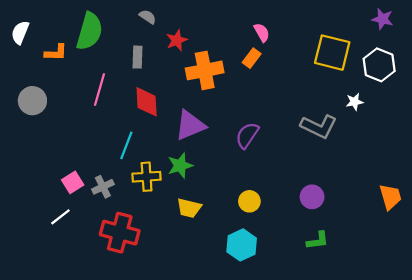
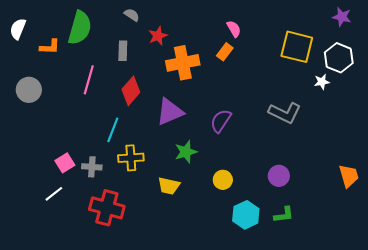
red diamond: (147, 102) -> (131, 91), turned 44
white star: (355, 102) -> (322, 82), moved
green star: (180, 166) -> (186, 152), moved
gray cross: (103, 187) -> (92, 167), turned 30
cyan hexagon: (242, 245) -> (246, 215), moved

